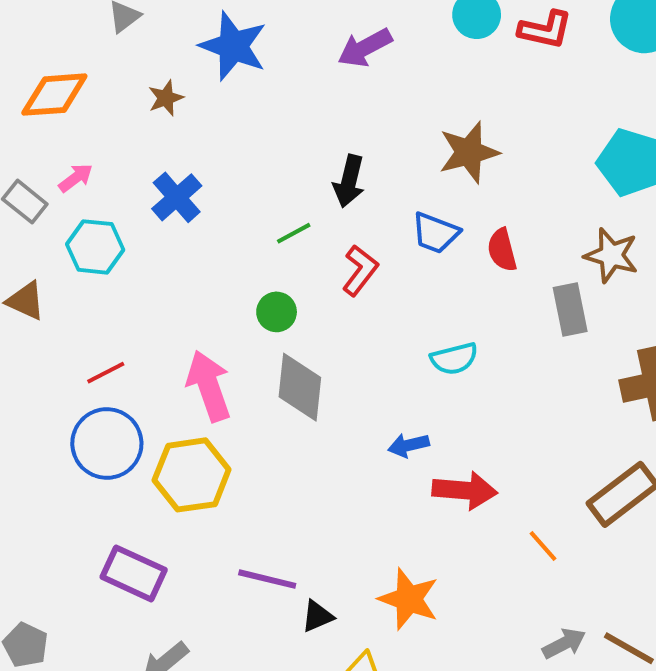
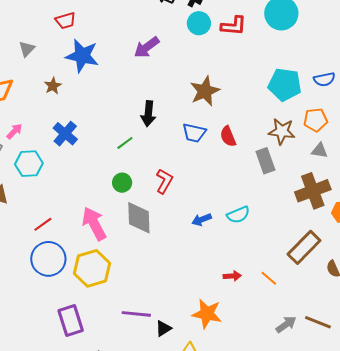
red L-shape: (360, 270) -> (164, 181), moved
cyan semicircle: (454, 359) -> (238, 215), moved
blue arrow: (409, 445) -> (202, 220), moved
red arrow: (465, 490) -> (232, 276), moved, size x0.6
purple rectangle: (134, 573) -> (71, 321), turned 56

